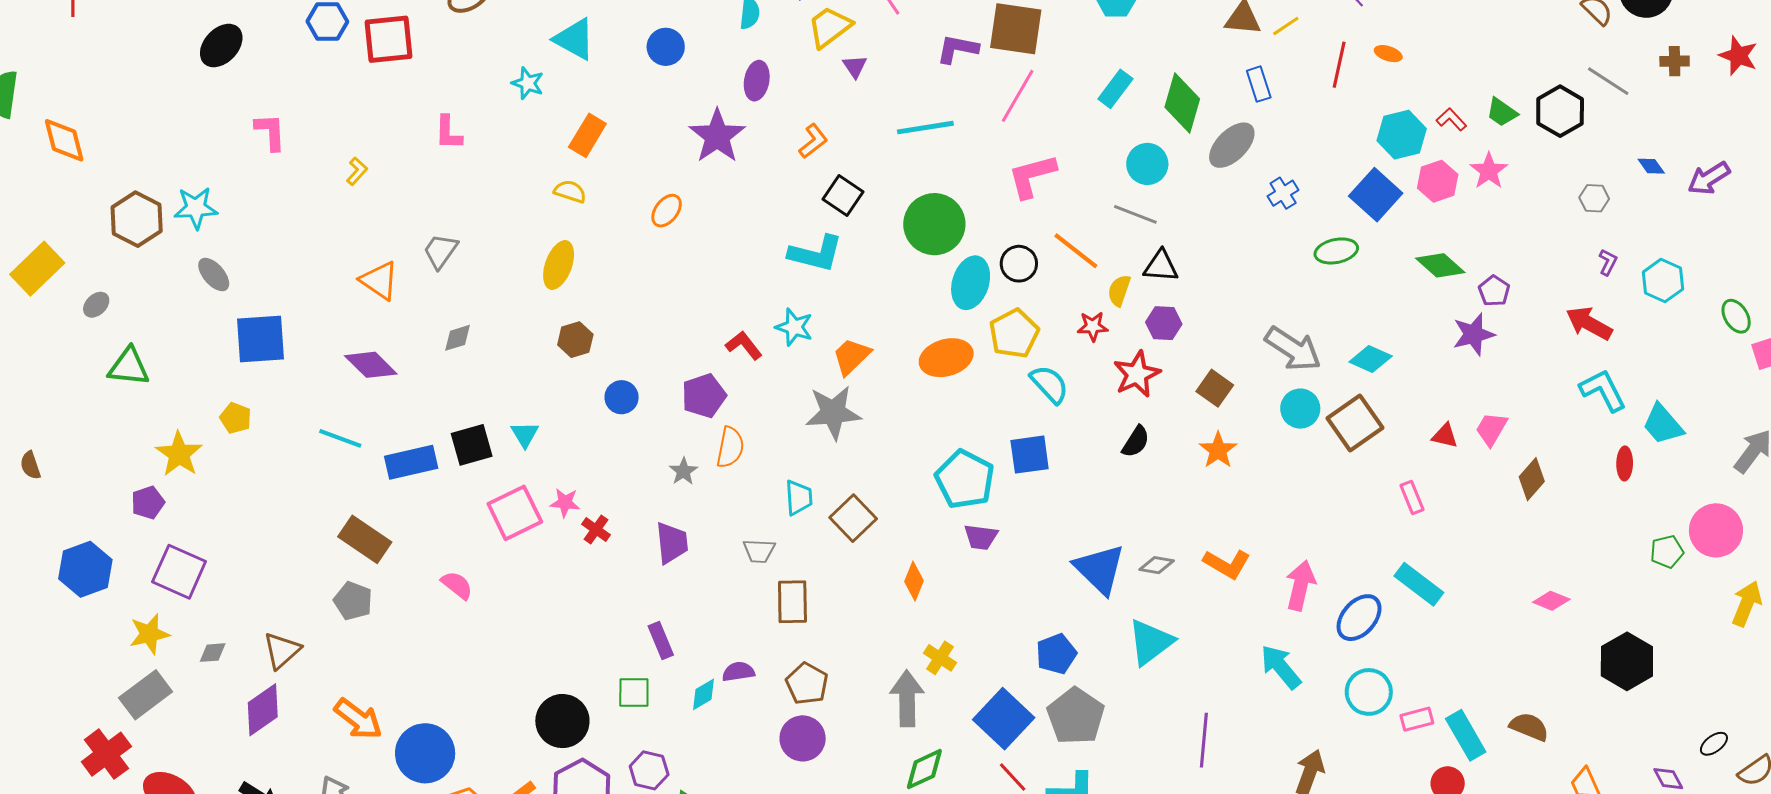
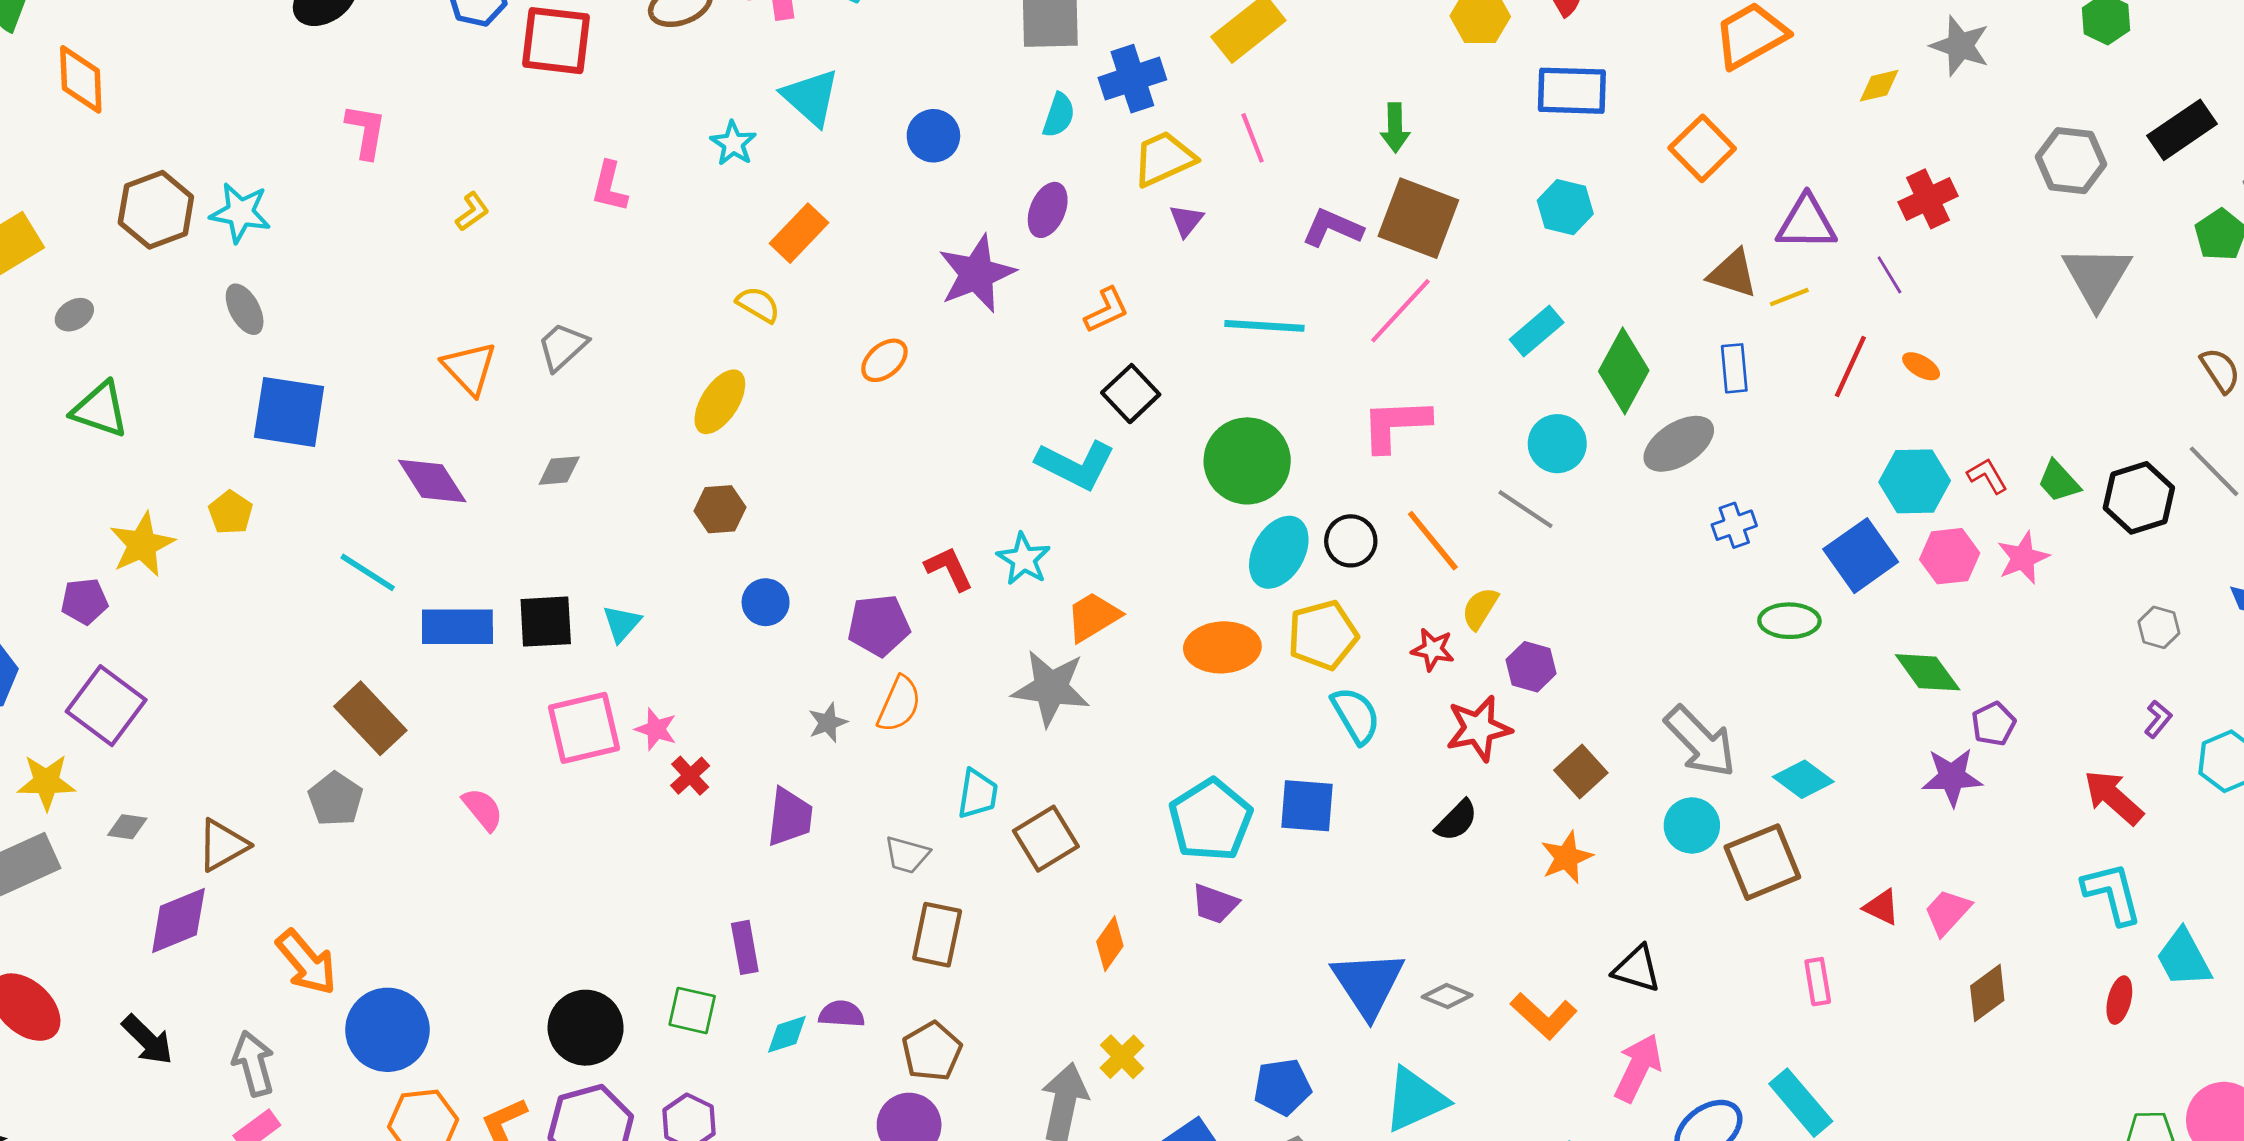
black triangle: (1161, 266) -> (1637, 969), moved

